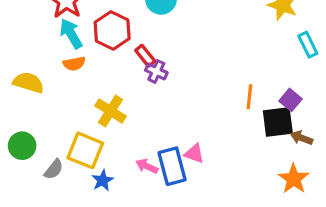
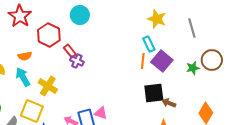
cyan arrow: (71, 34) -> (23, 77), moved
cyan rectangle: (308, 45) -> (149, 44), moved
orange line: (249, 97) -> (143, 61), moved
purple square: (290, 100) -> (162, 61), moved, size x1.5

